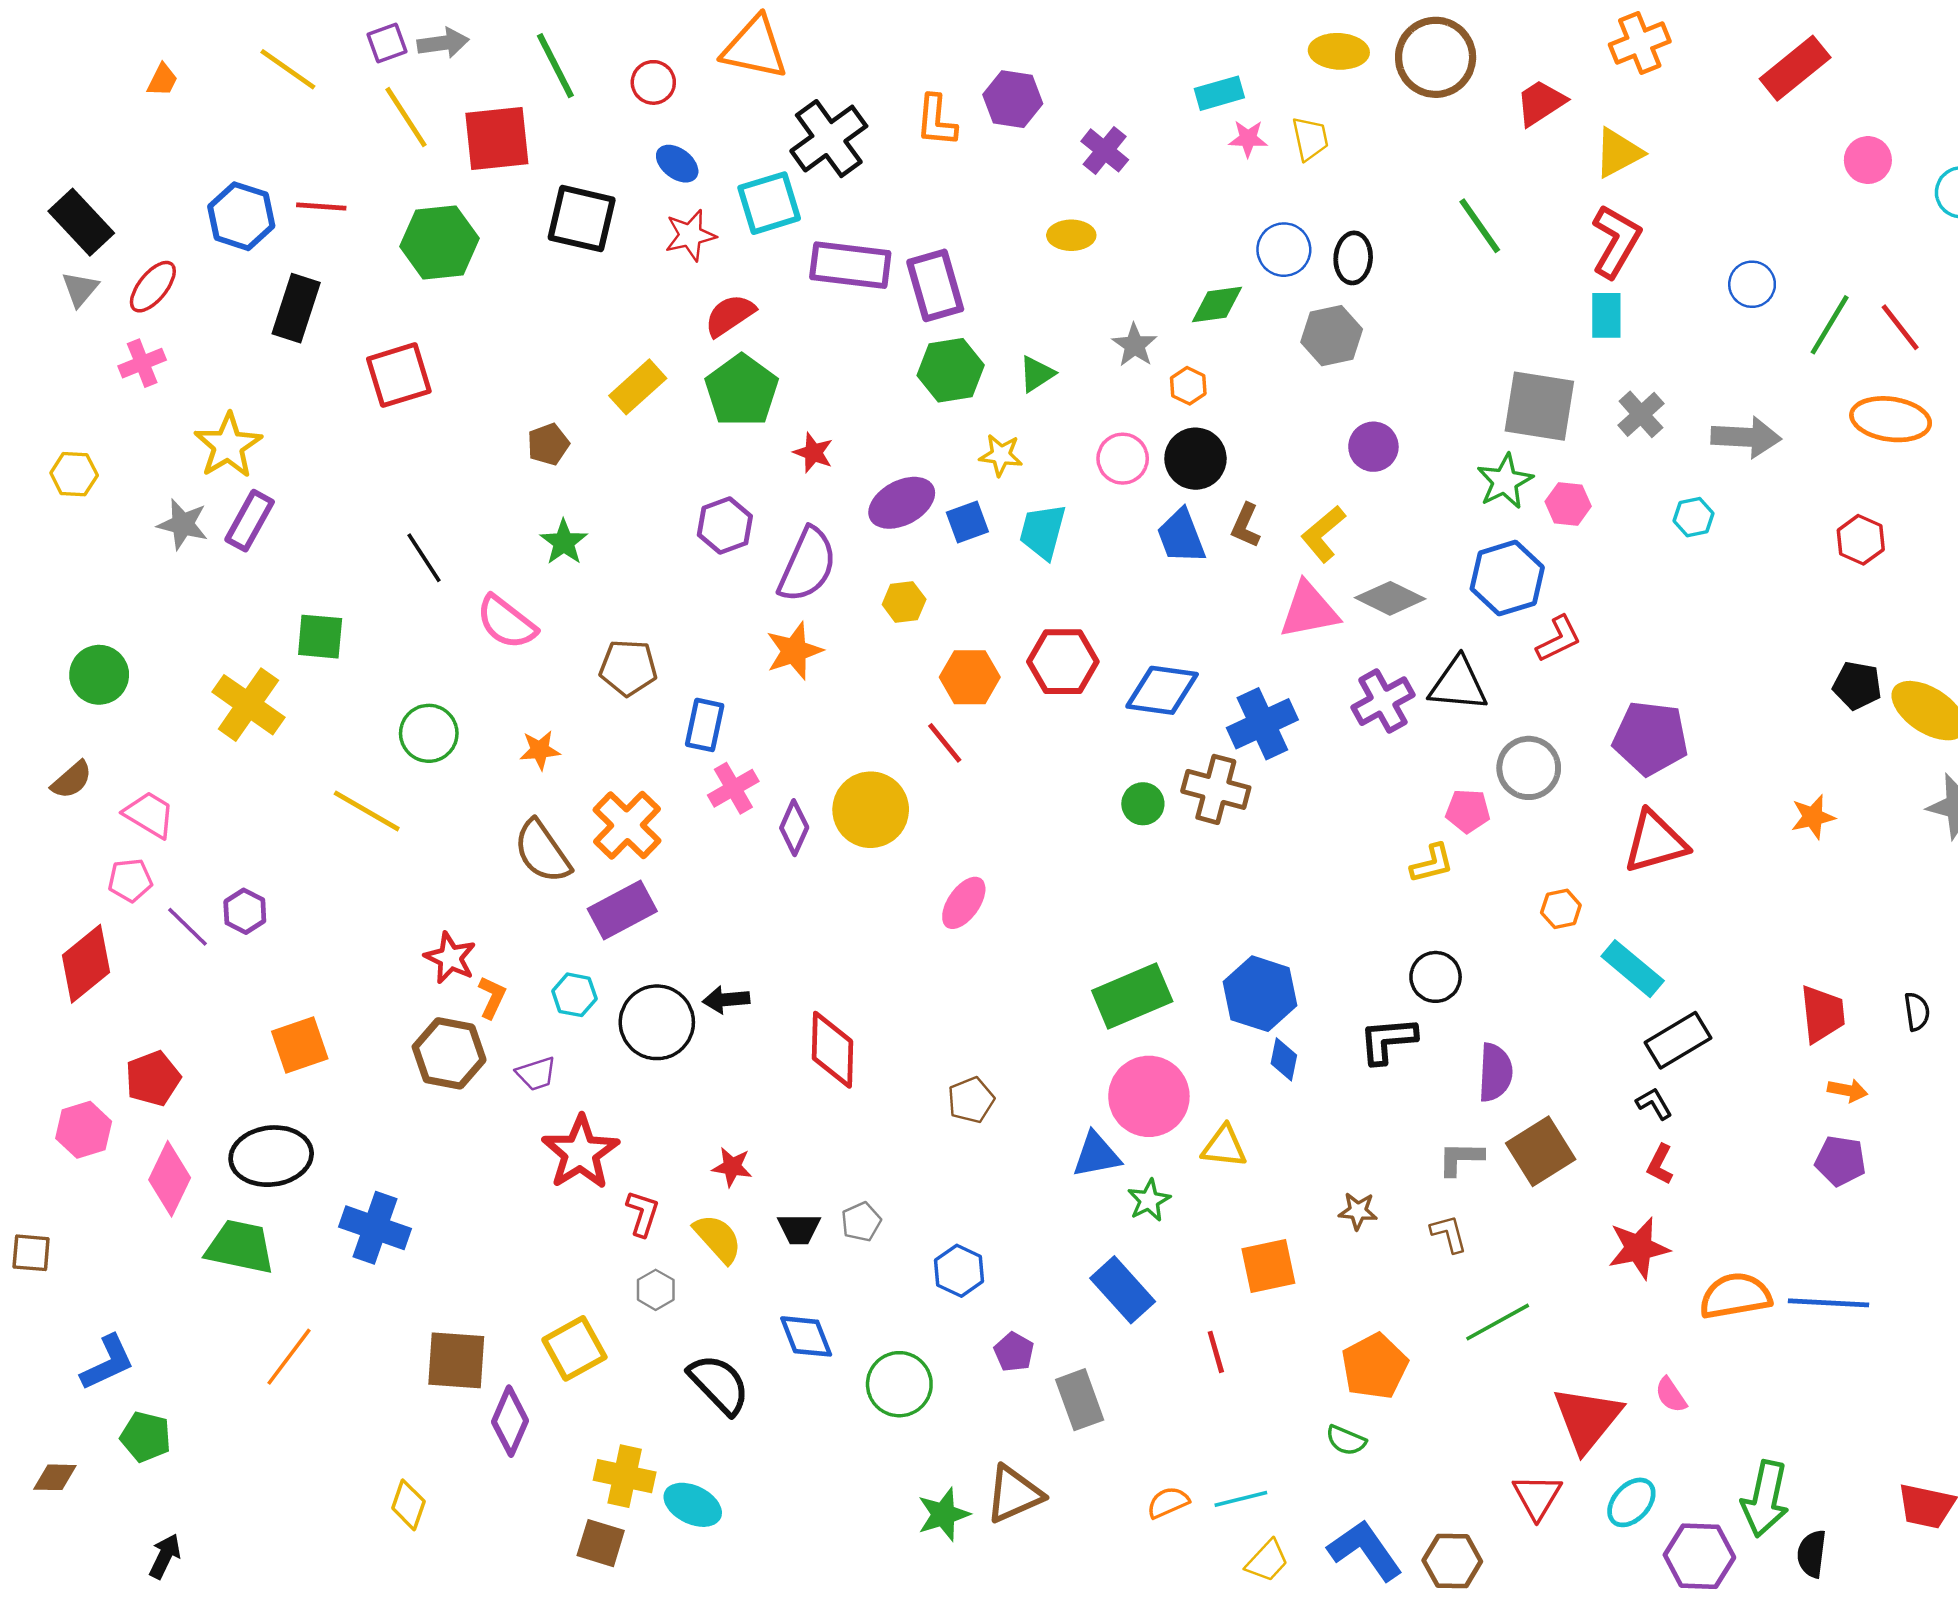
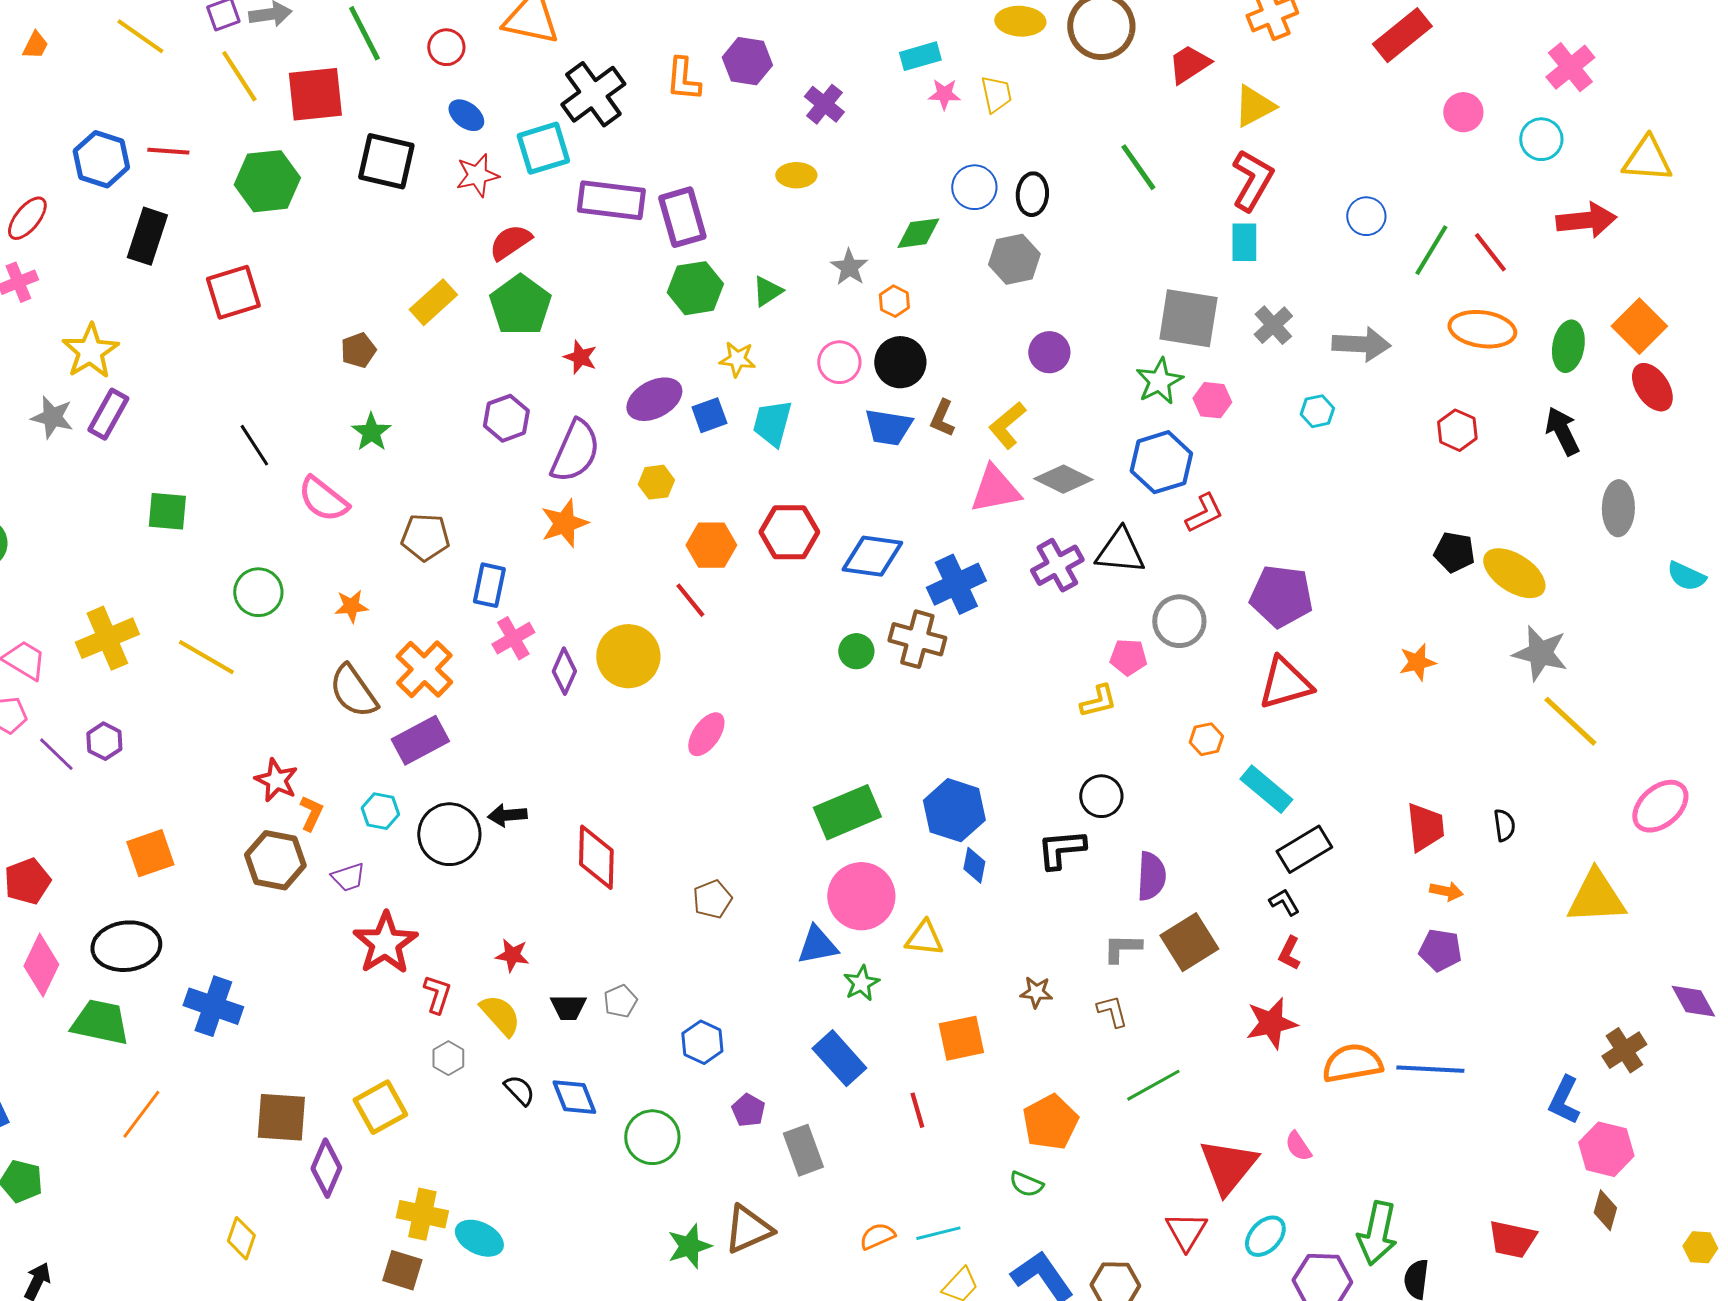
blue trapezoid: (1181, 536) -> (888, 427), turned -60
yellow cross: (248, 705) -> (107, 638), moved, turned 32
black semicircle: (719, 1384) -> (519, 1090), moved, size x0.6

